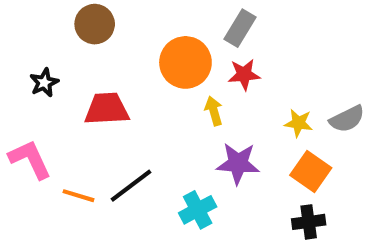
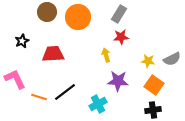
orange circle: (185, 62) -> (78, 17), moved

